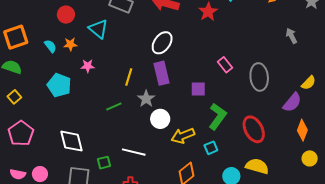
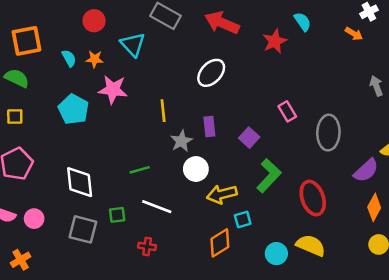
pink star: (88, 66) -> (113, 90), size x1.6
purple rectangle: (162, 73) -> (209, 127), moved, size x0.7
yellow line: (129, 77) -> (163, 111), turned -30
purple square: (198, 89) -> (249, 138), turned 35
yellow square: (14, 97) -> (15, 117), turned 32
green line: (114, 107) -> (140, 170), moved
cyan square: (211, 148) -> (243, 220), moved

